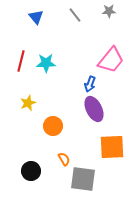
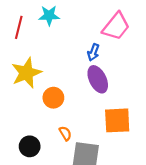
cyan star: (46, 63) -> (49, 16), moved
yellow star: (28, 103) -> (26, 73), size x1.8

